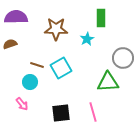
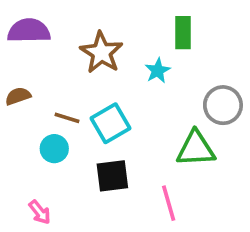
brown star: (56, 29) -> (101, 53), turned 30
brown semicircle: (10, 44) -> (18, 96), moved
pink arrow: (22, 104) -> (40, 212), moved
black square: (61, 113) -> (112, 176), moved

